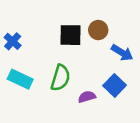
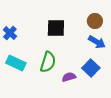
brown circle: (98, 30) -> (95, 21), moved

